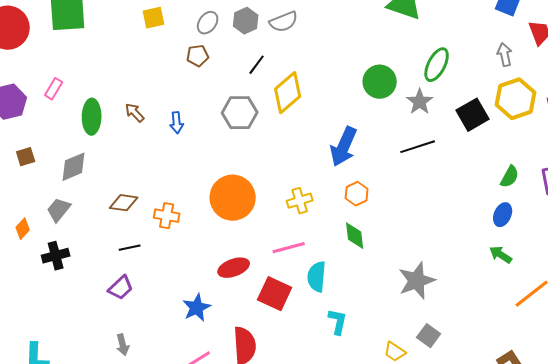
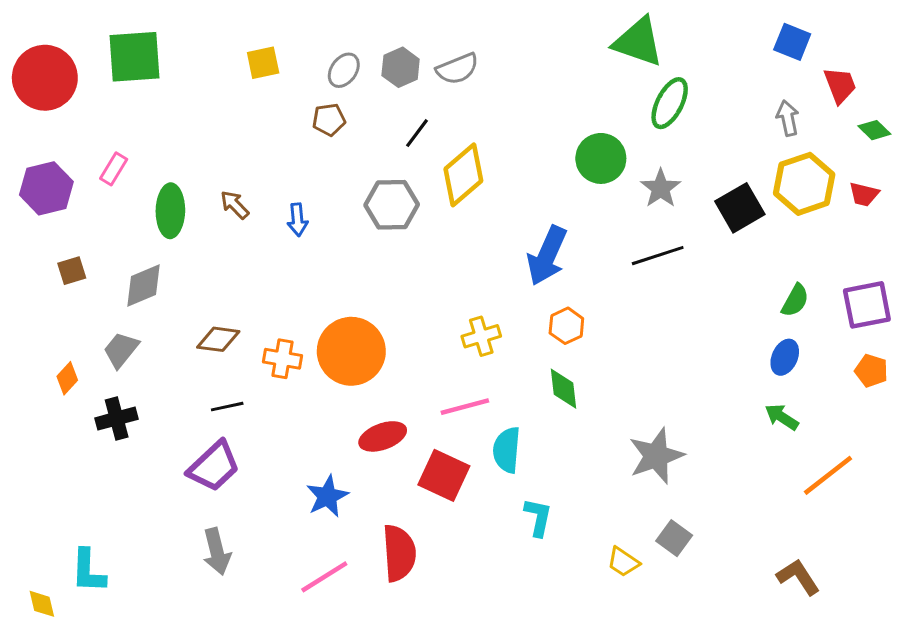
green ellipse: (437, 65) -> (670, 103), moved
orange circle: (233, 198) -> (351, 351), moved
purple trapezoid: (121, 288) -> (214, 466), size x1.4
gray arrow: (123, 345) -> (217, 552), size x1.4

